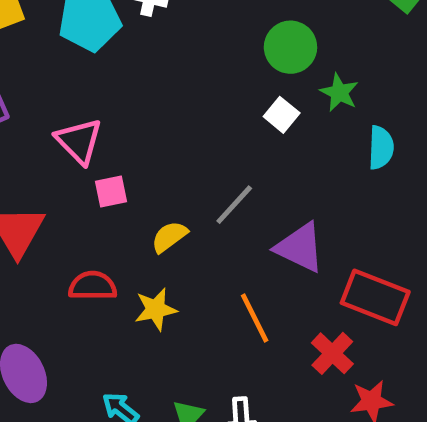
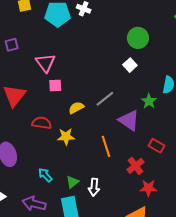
green star: (339, 93) -> (149, 101), moved
red rectangle: (375, 297) -> (157, 146), size x0.6

